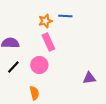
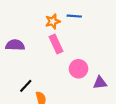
pink circle: (39, 65) -> (79, 69), moved
black line: (13, 67) -> (26, 86), moved

